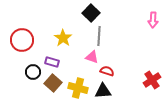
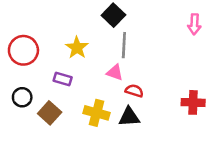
black circle: (33, 72) -> (22, 97), moved
red cross: (152, 80) -> (193, 102), turned 36
brown square: (53, 83) -> (50, 113), moved

